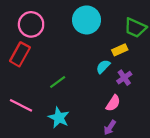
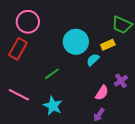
cyan circle: (87, 20) -> (76, 42), moved
purple cross: (124, 78) -> (121, 81), moved

